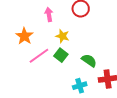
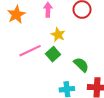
orange star: (24, 36) -> (16, 15), moved

